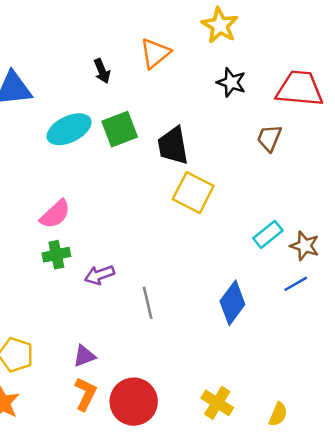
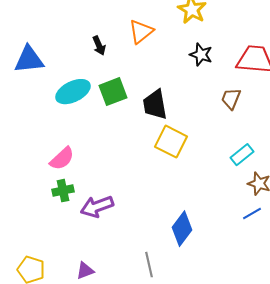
cyan rectangle: (268, 234) -> (242, 155), moved
purple arrow: (99, 275) -> (97, 207), size x1.4
gray line: (148, 303) -> (149, 265), moved
blue diamond: (232, 303) -> (182, 229), moved

